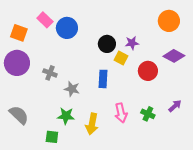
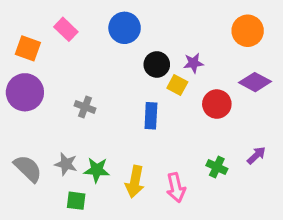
blue circle: (67, 28) -> (125, 28), moved
gray cross: (50, 73) -> (85, 107), moved
gray star: (72, 89) -> (66, 164), moved
pink arrow: (121, 113) -> (176, 188), moved

